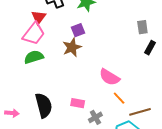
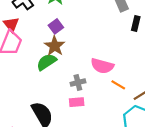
green semicircle: (34, 57) -> (47, 62), moved
gray cross: (95, 117) -> (78, 83), moved, turned 32

